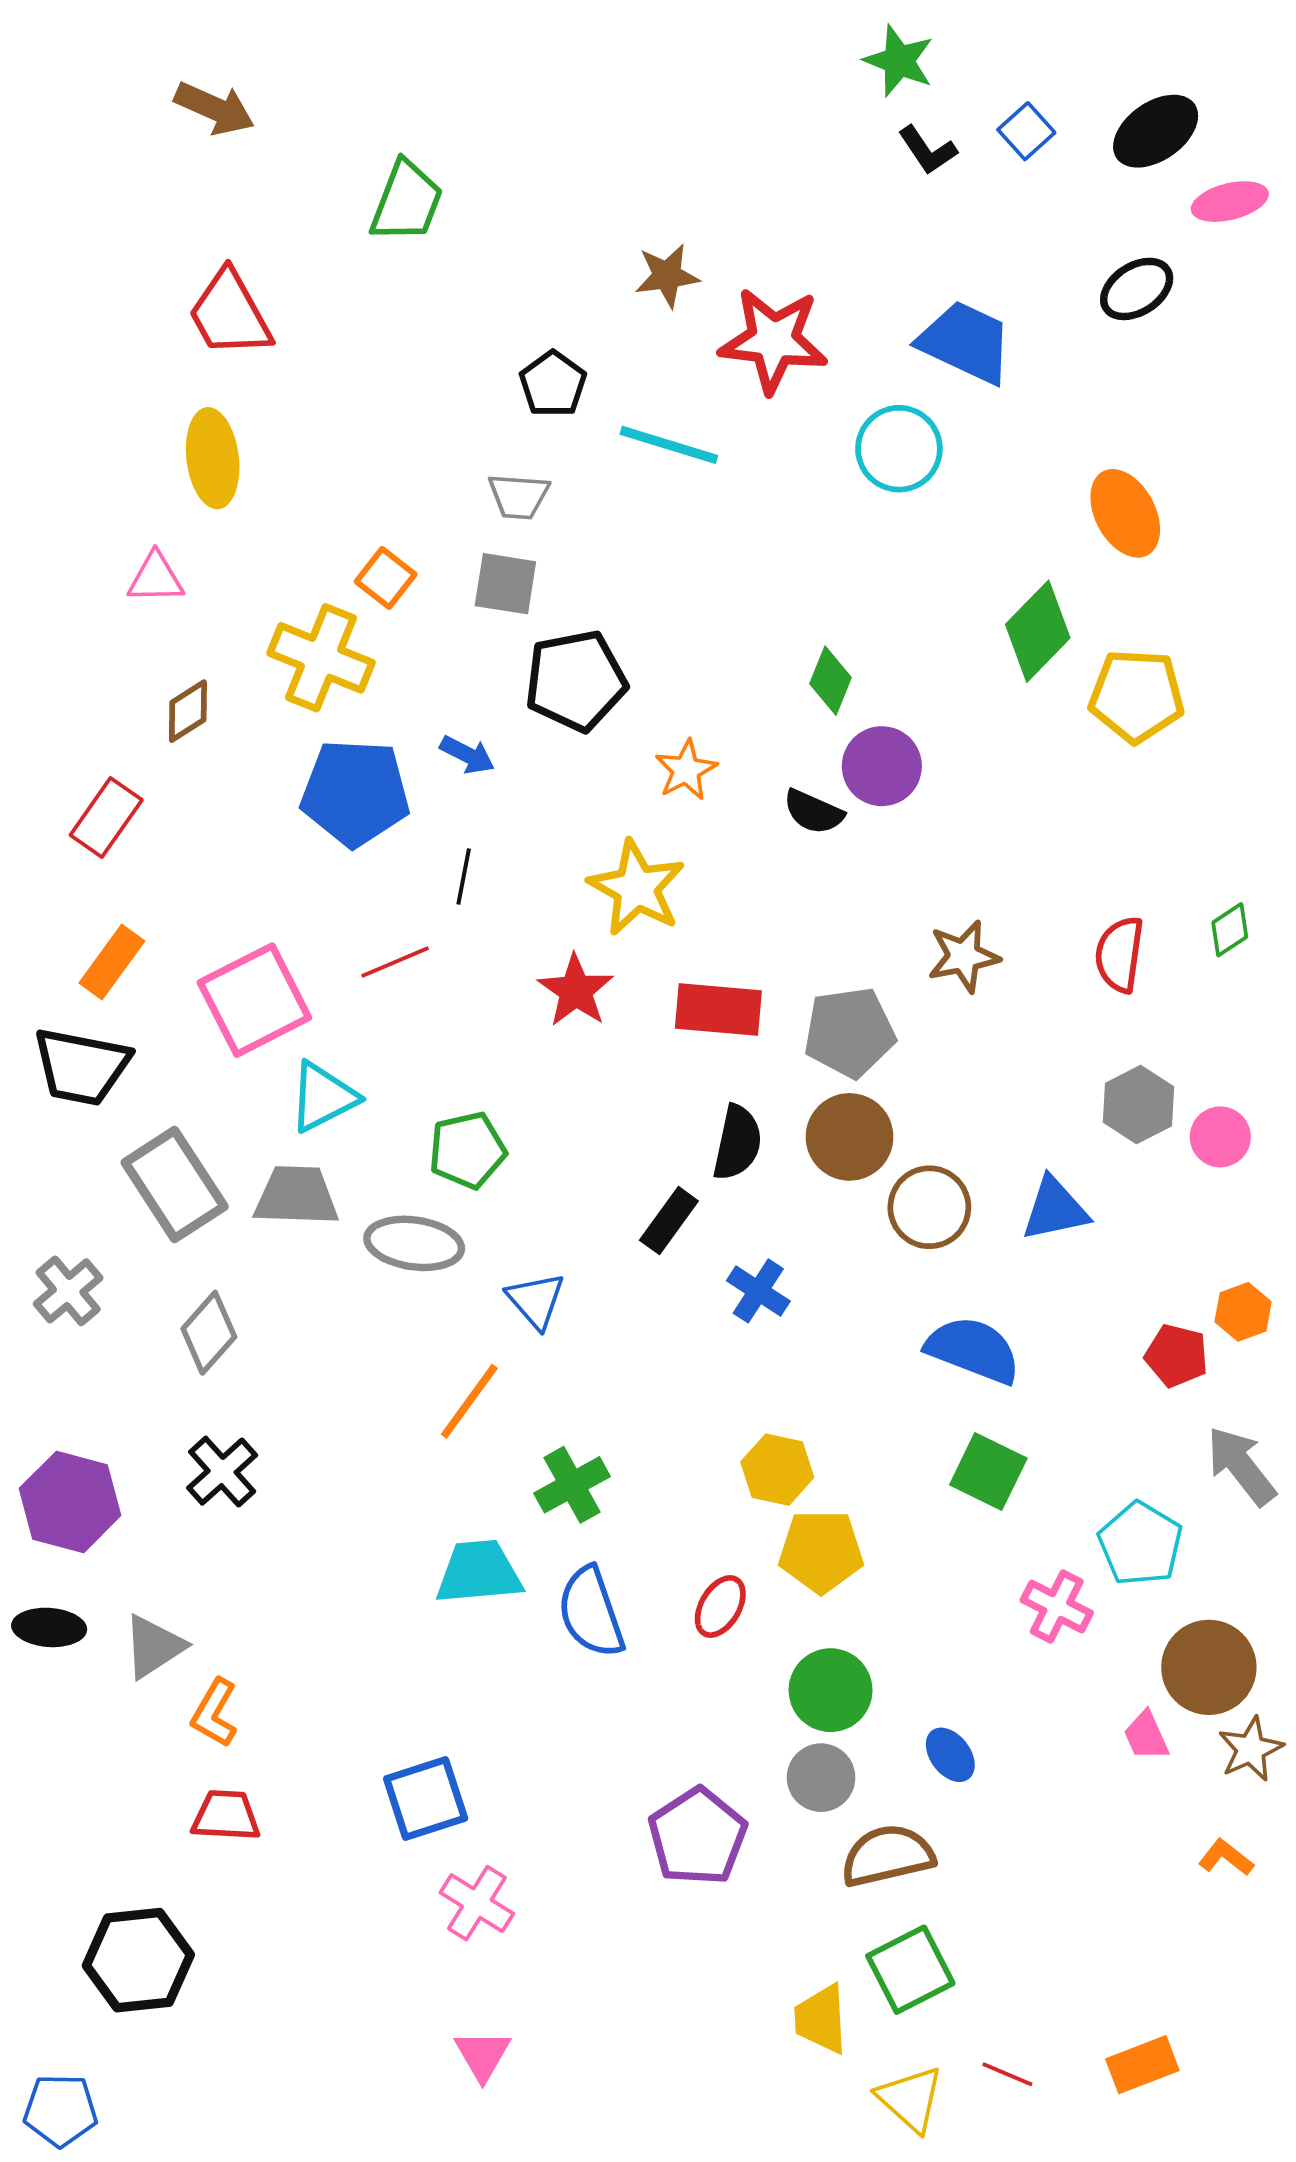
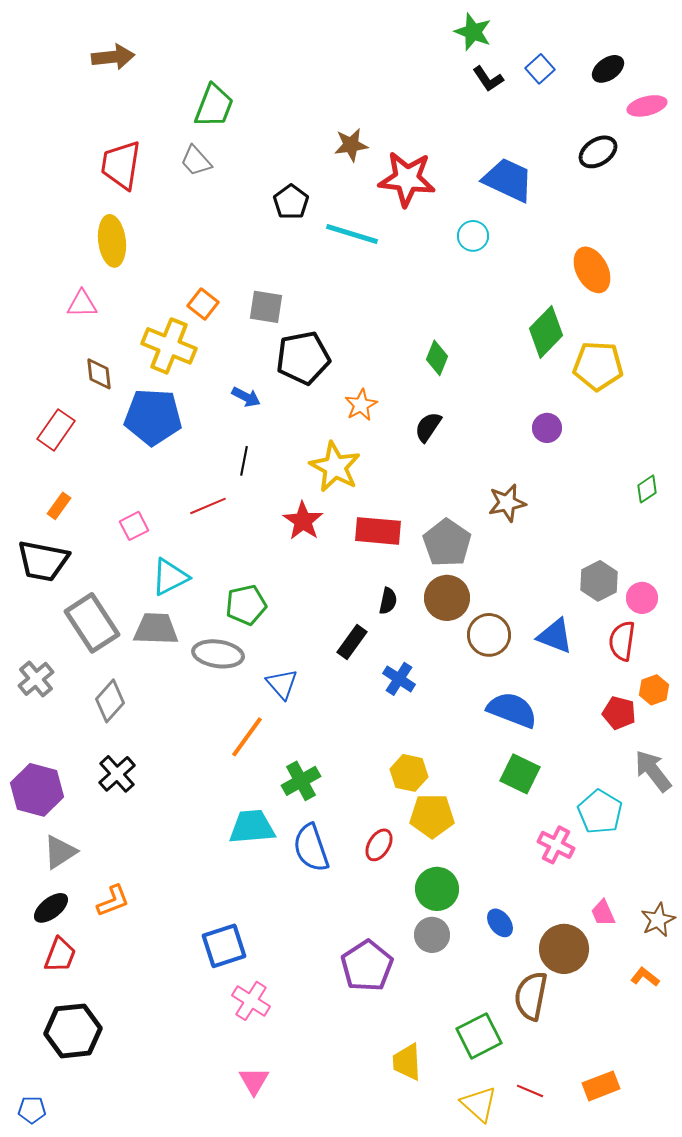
brown arrow: (215, 108) -> (113, 57), turned -30
black ellipse: (1156, 131) -> (608, 69), size x0.7
red trapezoid: (230, 314) -> (121, 165), turned 38
cyan circle: (899, 449) -> (473, 236), size x0.7
gray trapezoid: (519, 496) -> (196, 161), moved, turned 44
brown diamond: (188, 711) -> (99, 374), turned -64
purple circle: (882, 766) -> (547, 428), moved, size x0.7
blue pentagon: (355, 793) -> (153, 417), moved
black semicircle: (813, 812) -> (428, 427), turned 100
red semicircle: (1119, 954) -> (622, 641), moved
orange rectangle: (112, 962) -> (59, 506), size x0.7
pink square: (254, 1000) -> (134, 526), size x0.5
gray pentagon: (850, 1032) -> (447, 543), turned -30
black semicircle: (737, 1143) -> (388, 601), size x0.7
blue triangle: (1055, 1209) -> (555, 636), turned 33
black ellipse: (49, 1627) -> (51, 908), moved, turned -42
gray triangle: (154, 1646) -> (60, 852), moved
brown circle: (1209, 1667) -> (564, 949), moved
orange L-shape: (215, 1713) -> (113, 901), turned -141
red trapezoid: (226, 1816) -> (60, 955), moved, turned 108
brown semicircle: (888, 1856) -> (531, 996), moved, turned -66
yellow trapezoid: (821, 2019) -> (407, 1062), moved
blue pentagon: (61, 2110) -> (32, 1110), size x0.7

